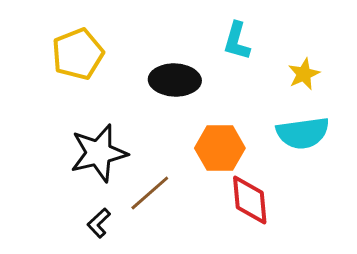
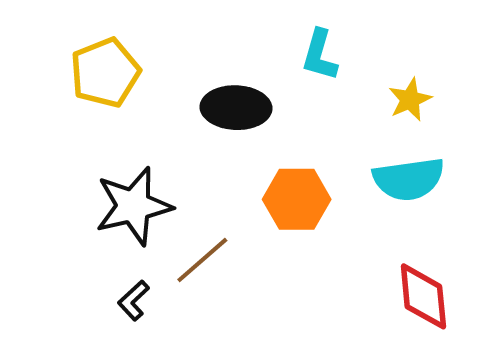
red diamond: (250, 200) -> (423, 296), moved

